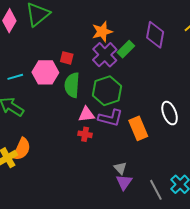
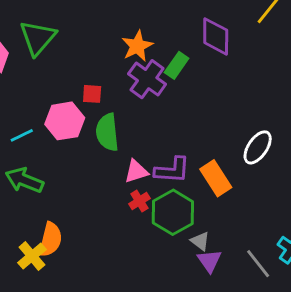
green hexagon: (107, 91) -> (173, 212), moved
white ellipse: (170, 113) -> (258, 147), turned 65
red cross: (85, 134) -> (139, 201), turned -32

